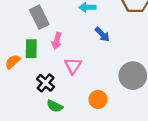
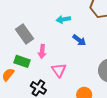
green rectangle: (31, 49) -> (22, 61), turned -63

